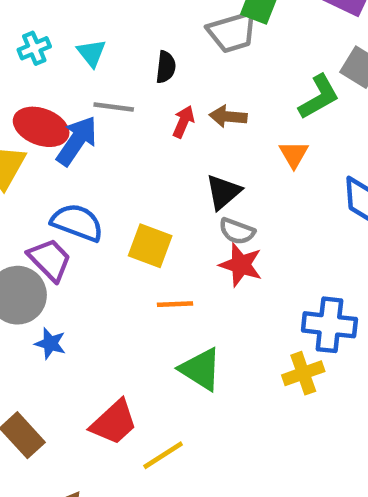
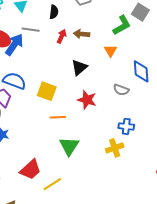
gray semicircle: (237, 231) -> (121, 90), moved
blue cross: (329, 325) -> (126, 126), size x0.7
green triangle: (201, 369) -> (69, 146), turned 30

